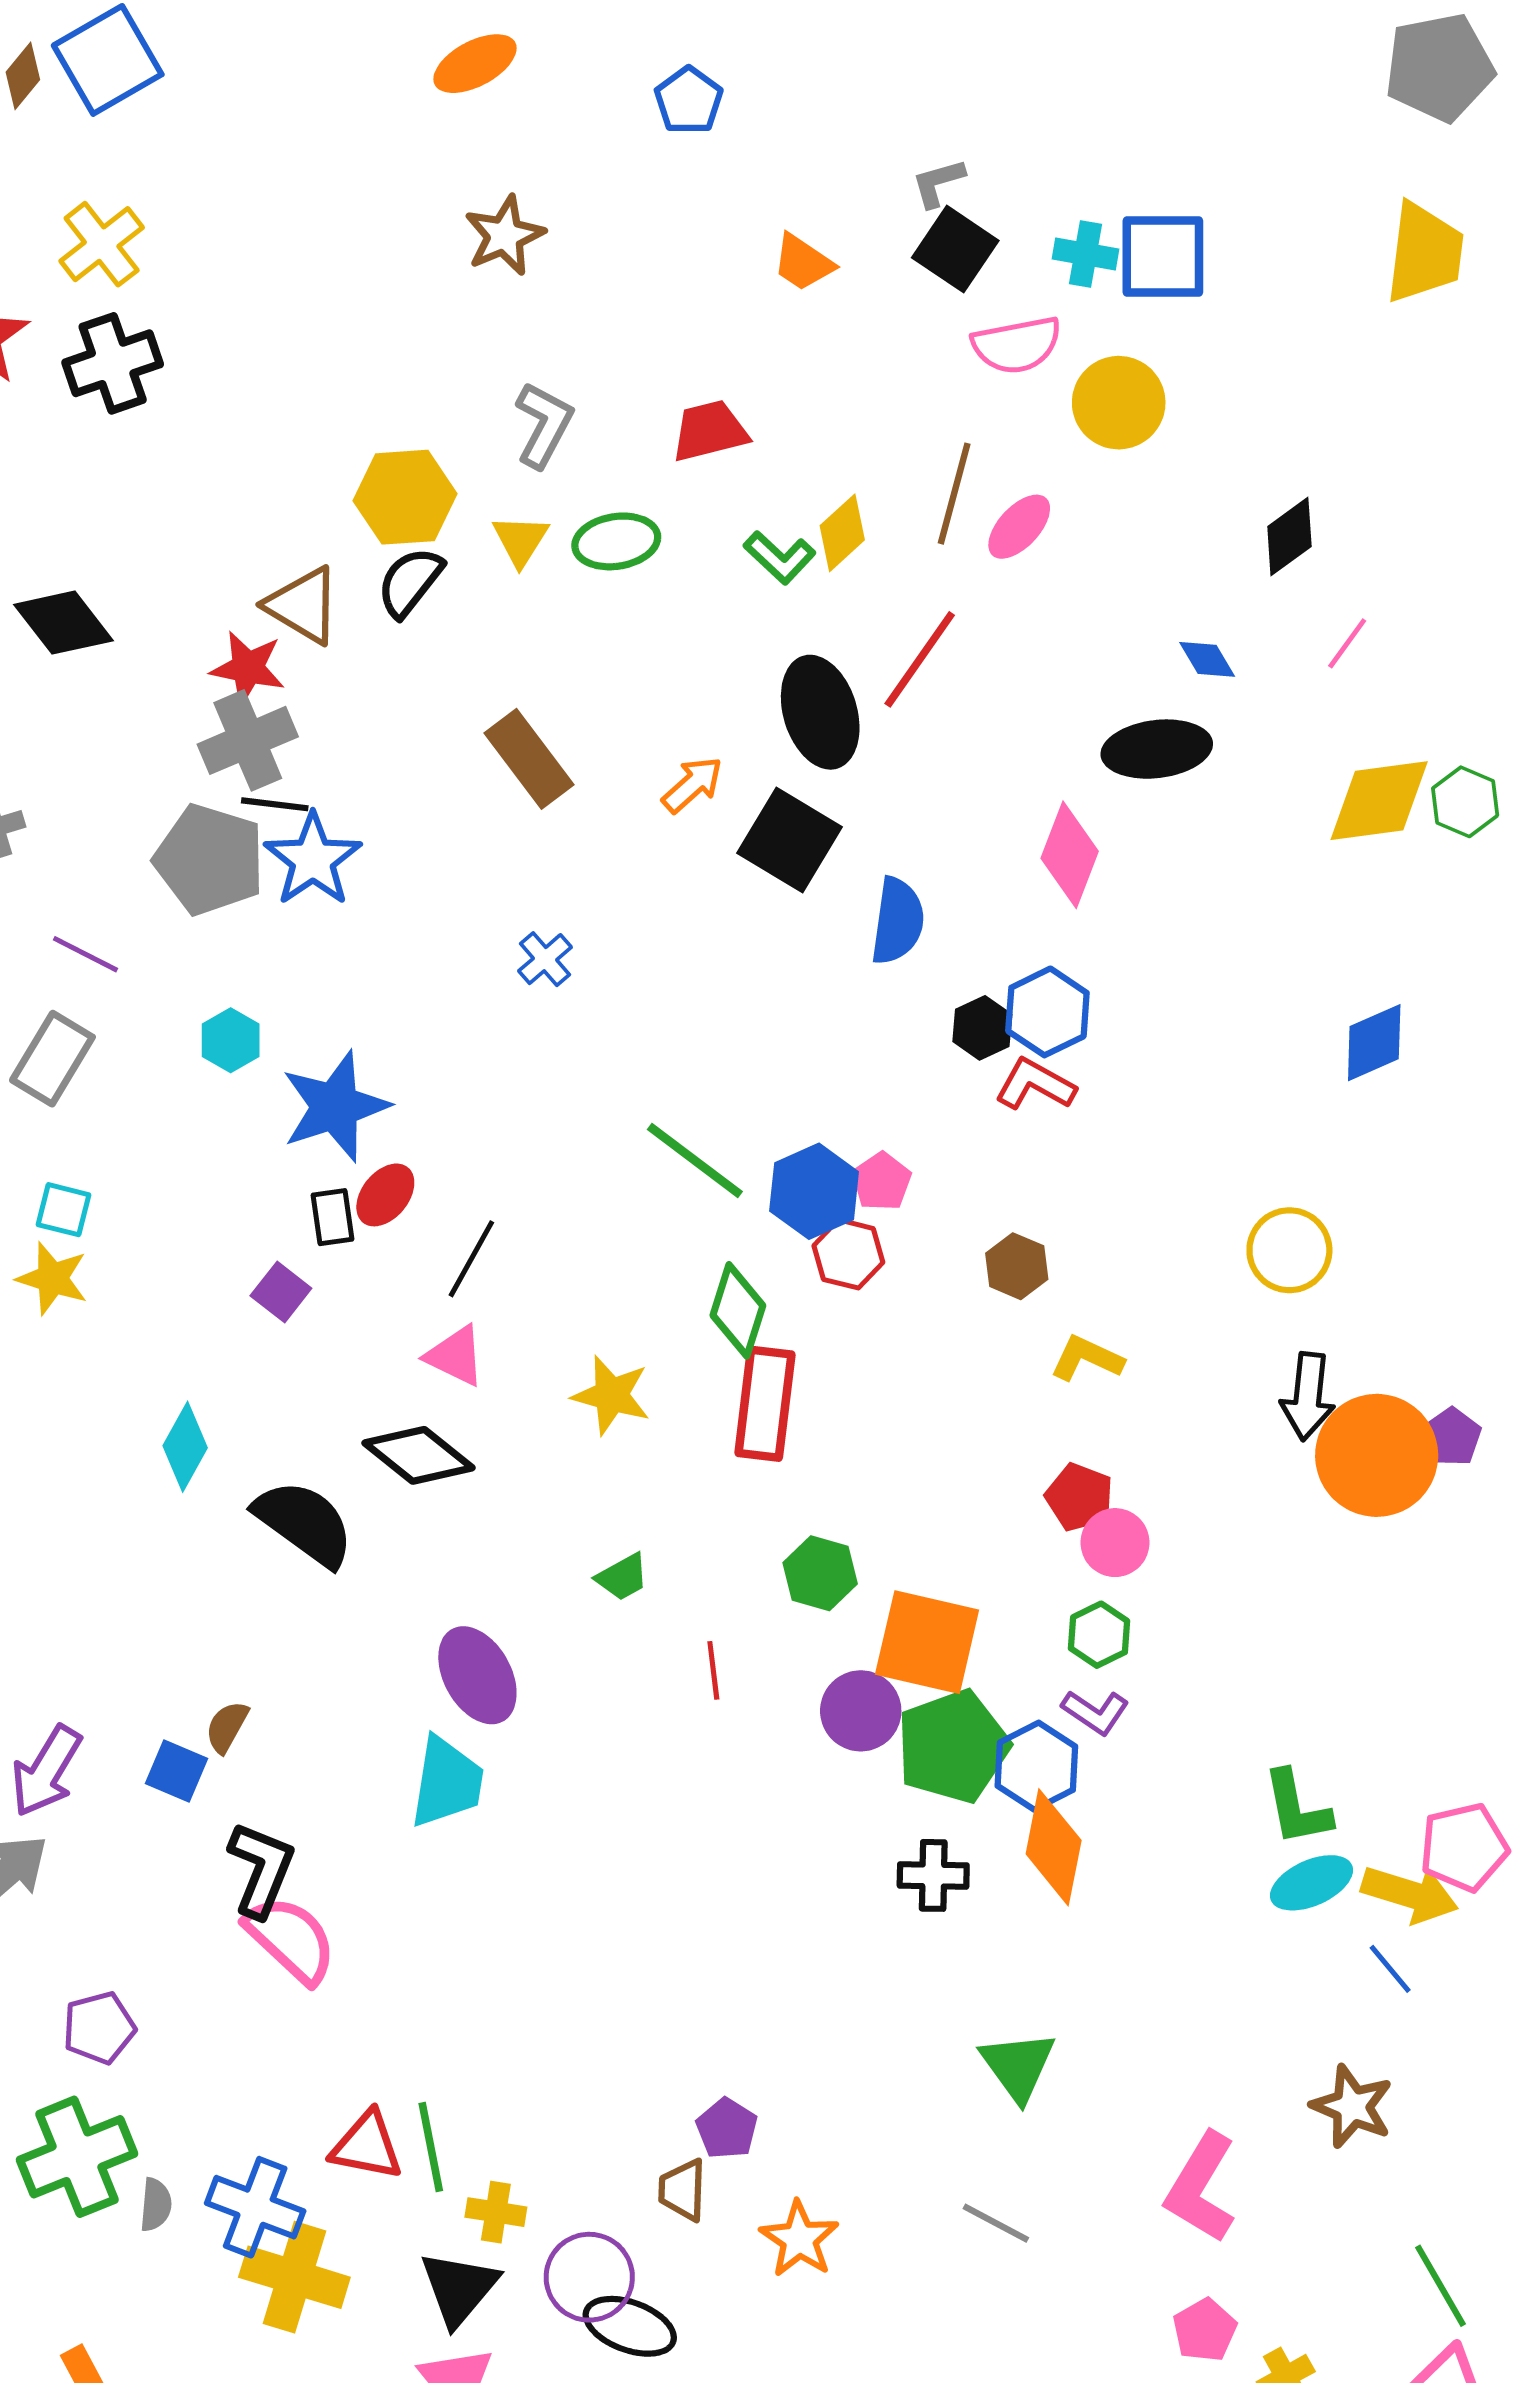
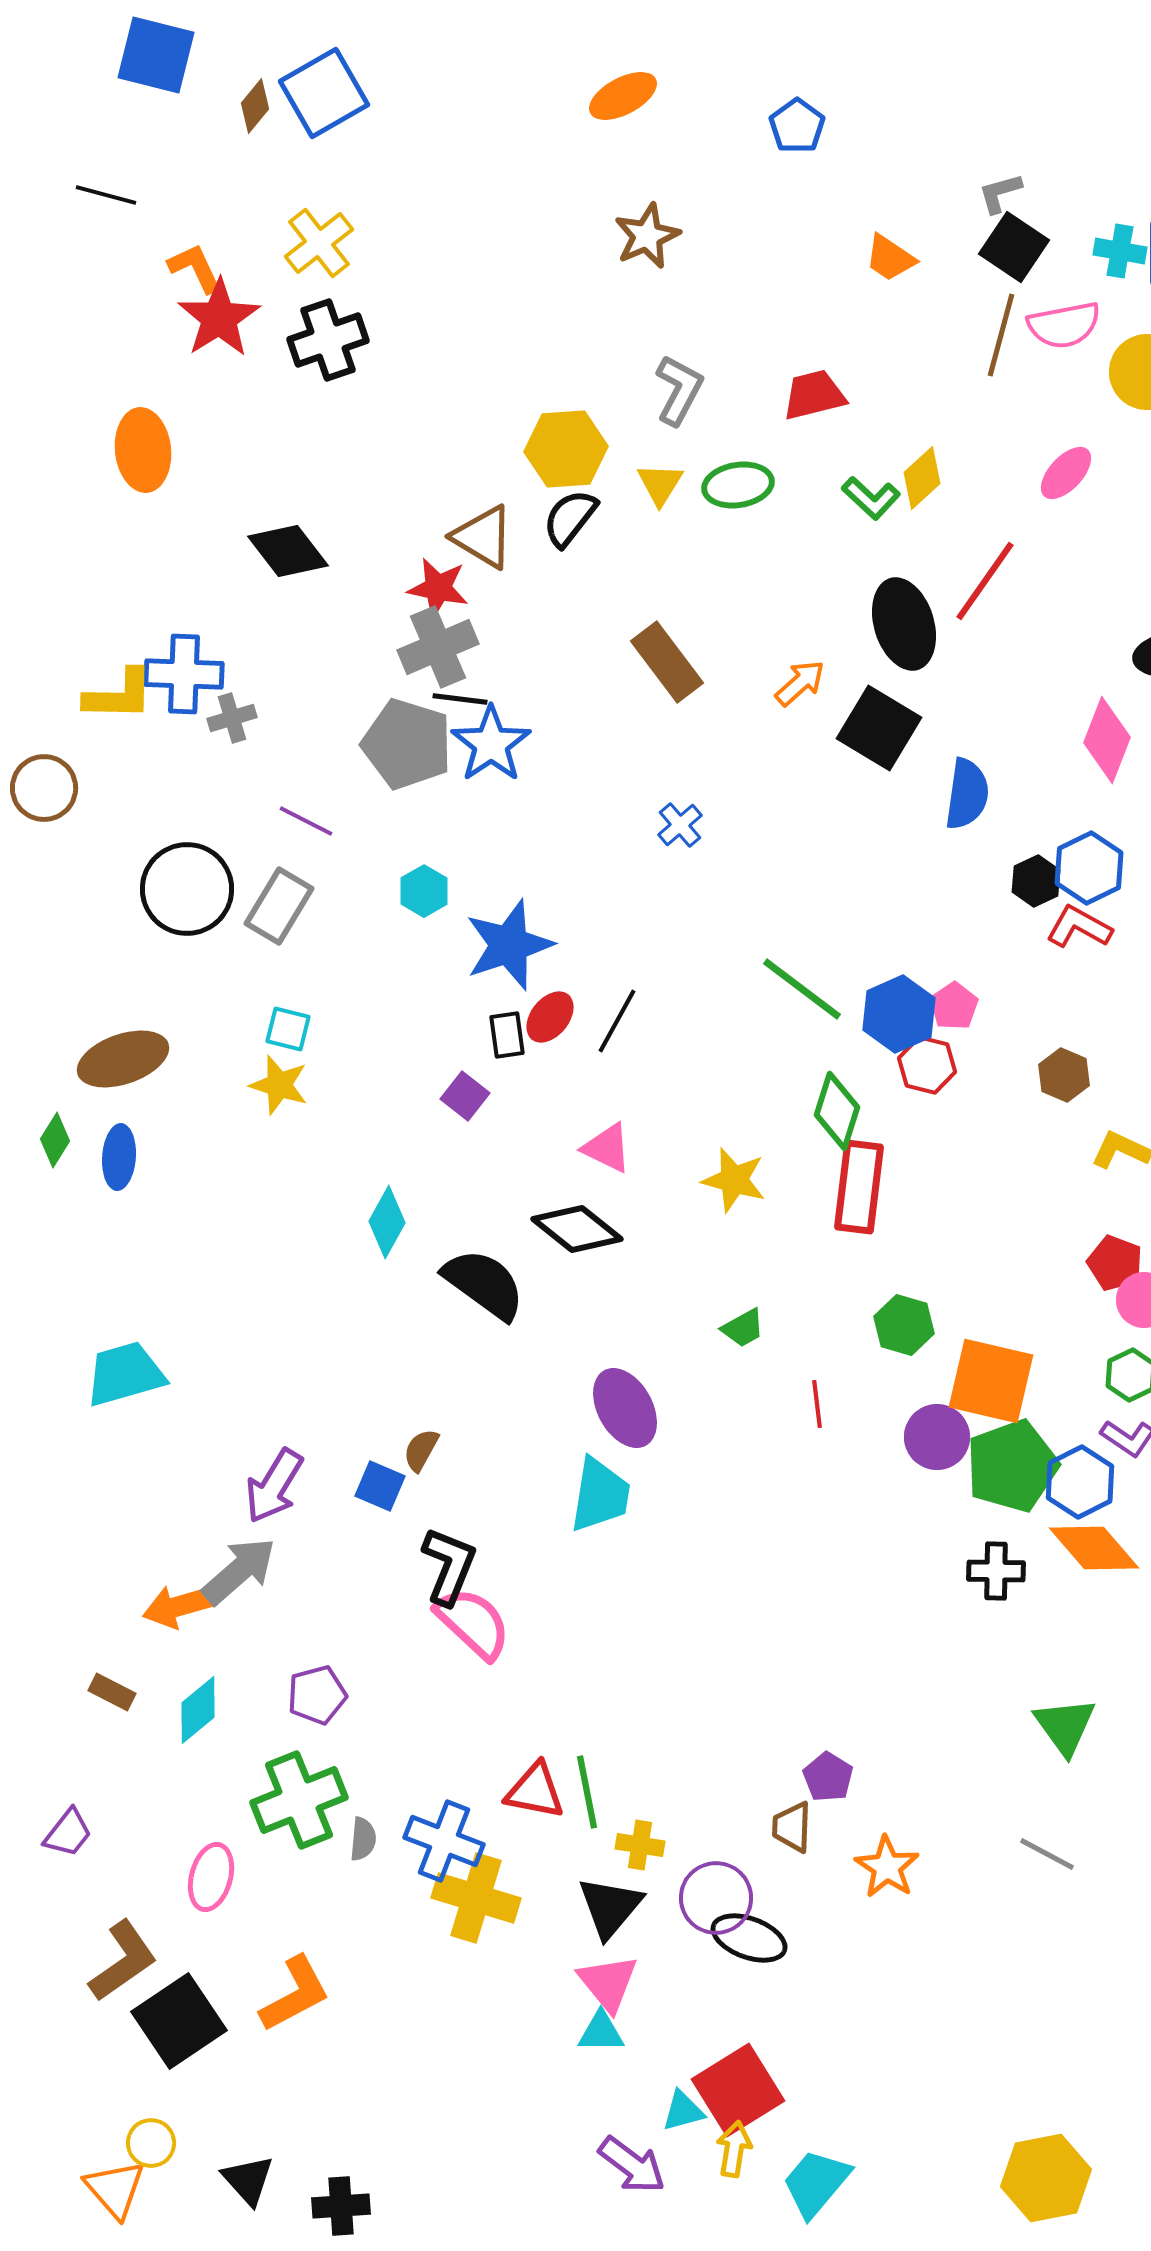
brown line: (954, 494) -> (1001, 335), moved
black line: (471, 1259) -> (617, 1021), moved
orange diamond: (1054, 1847) -> (1094, 1548), turned -52

